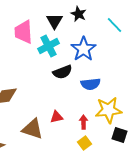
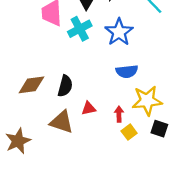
black semicircle: (62, 72) -> (65, 86), moved, turned -54
yellow square: (84, 143) -> (129, 132), moved

